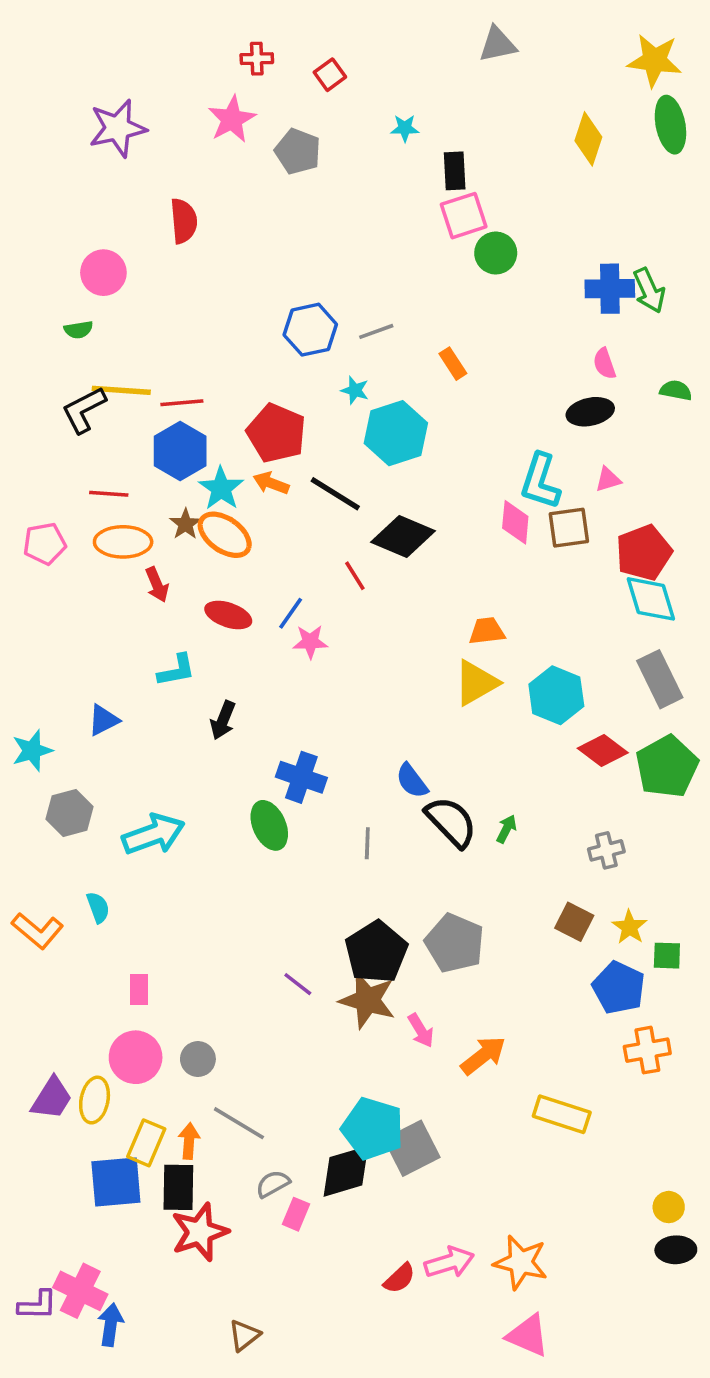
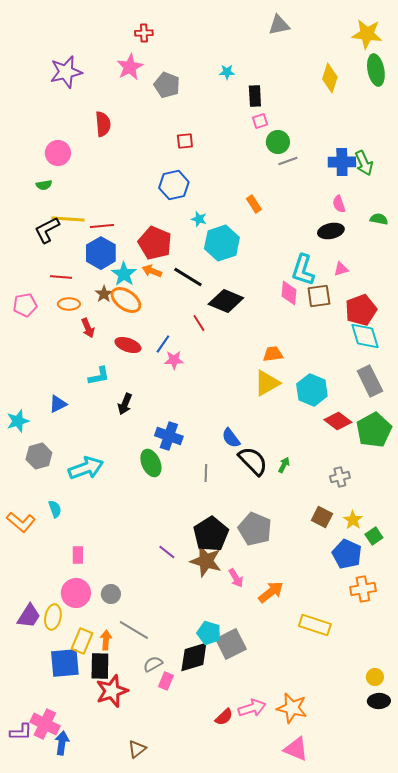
red square: (330, 75) -> (185, 141), moved, turned 30
pink square: (464, 216) -> (260, 121), size x0.6
gray line: (376, 331) -> (288, 161), moved
orange ellipse: (123, 542) -> (69, 304), size x0.7
green square: (667, 956) -> (374, 536), turned -36
cyan pentagon: (373, 1129) -> (209, 633), size x0.7

